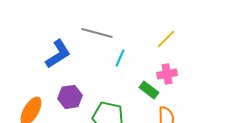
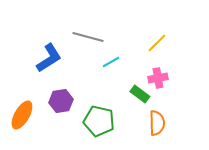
cyan line: (120, 58) -> (111, 62), turned 36

